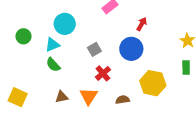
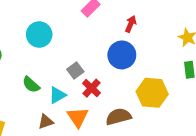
cyan triangle: (52, 45) -> (57, 95), moved
gray square: (94, 49) -> (75, 71), moved
brown semicircle: (123, 100) -> (118, 117), size x1.5

